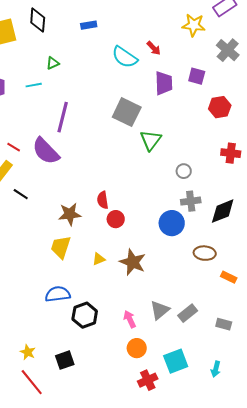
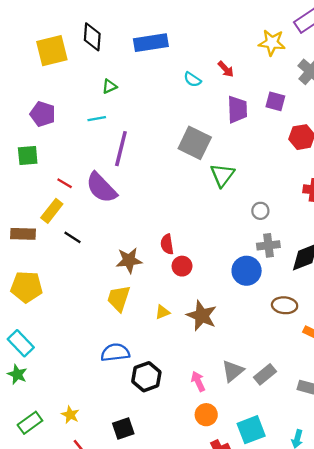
blue rectangle: (89, 25) -> (151, 43), size x1.8
cyan semicircle: (125, 57) -> (192, 79), size x0.6
cyan line: (34, 85) -> (97, 119), moved
yellow star: (28, 352) -> (70, 415), moved

